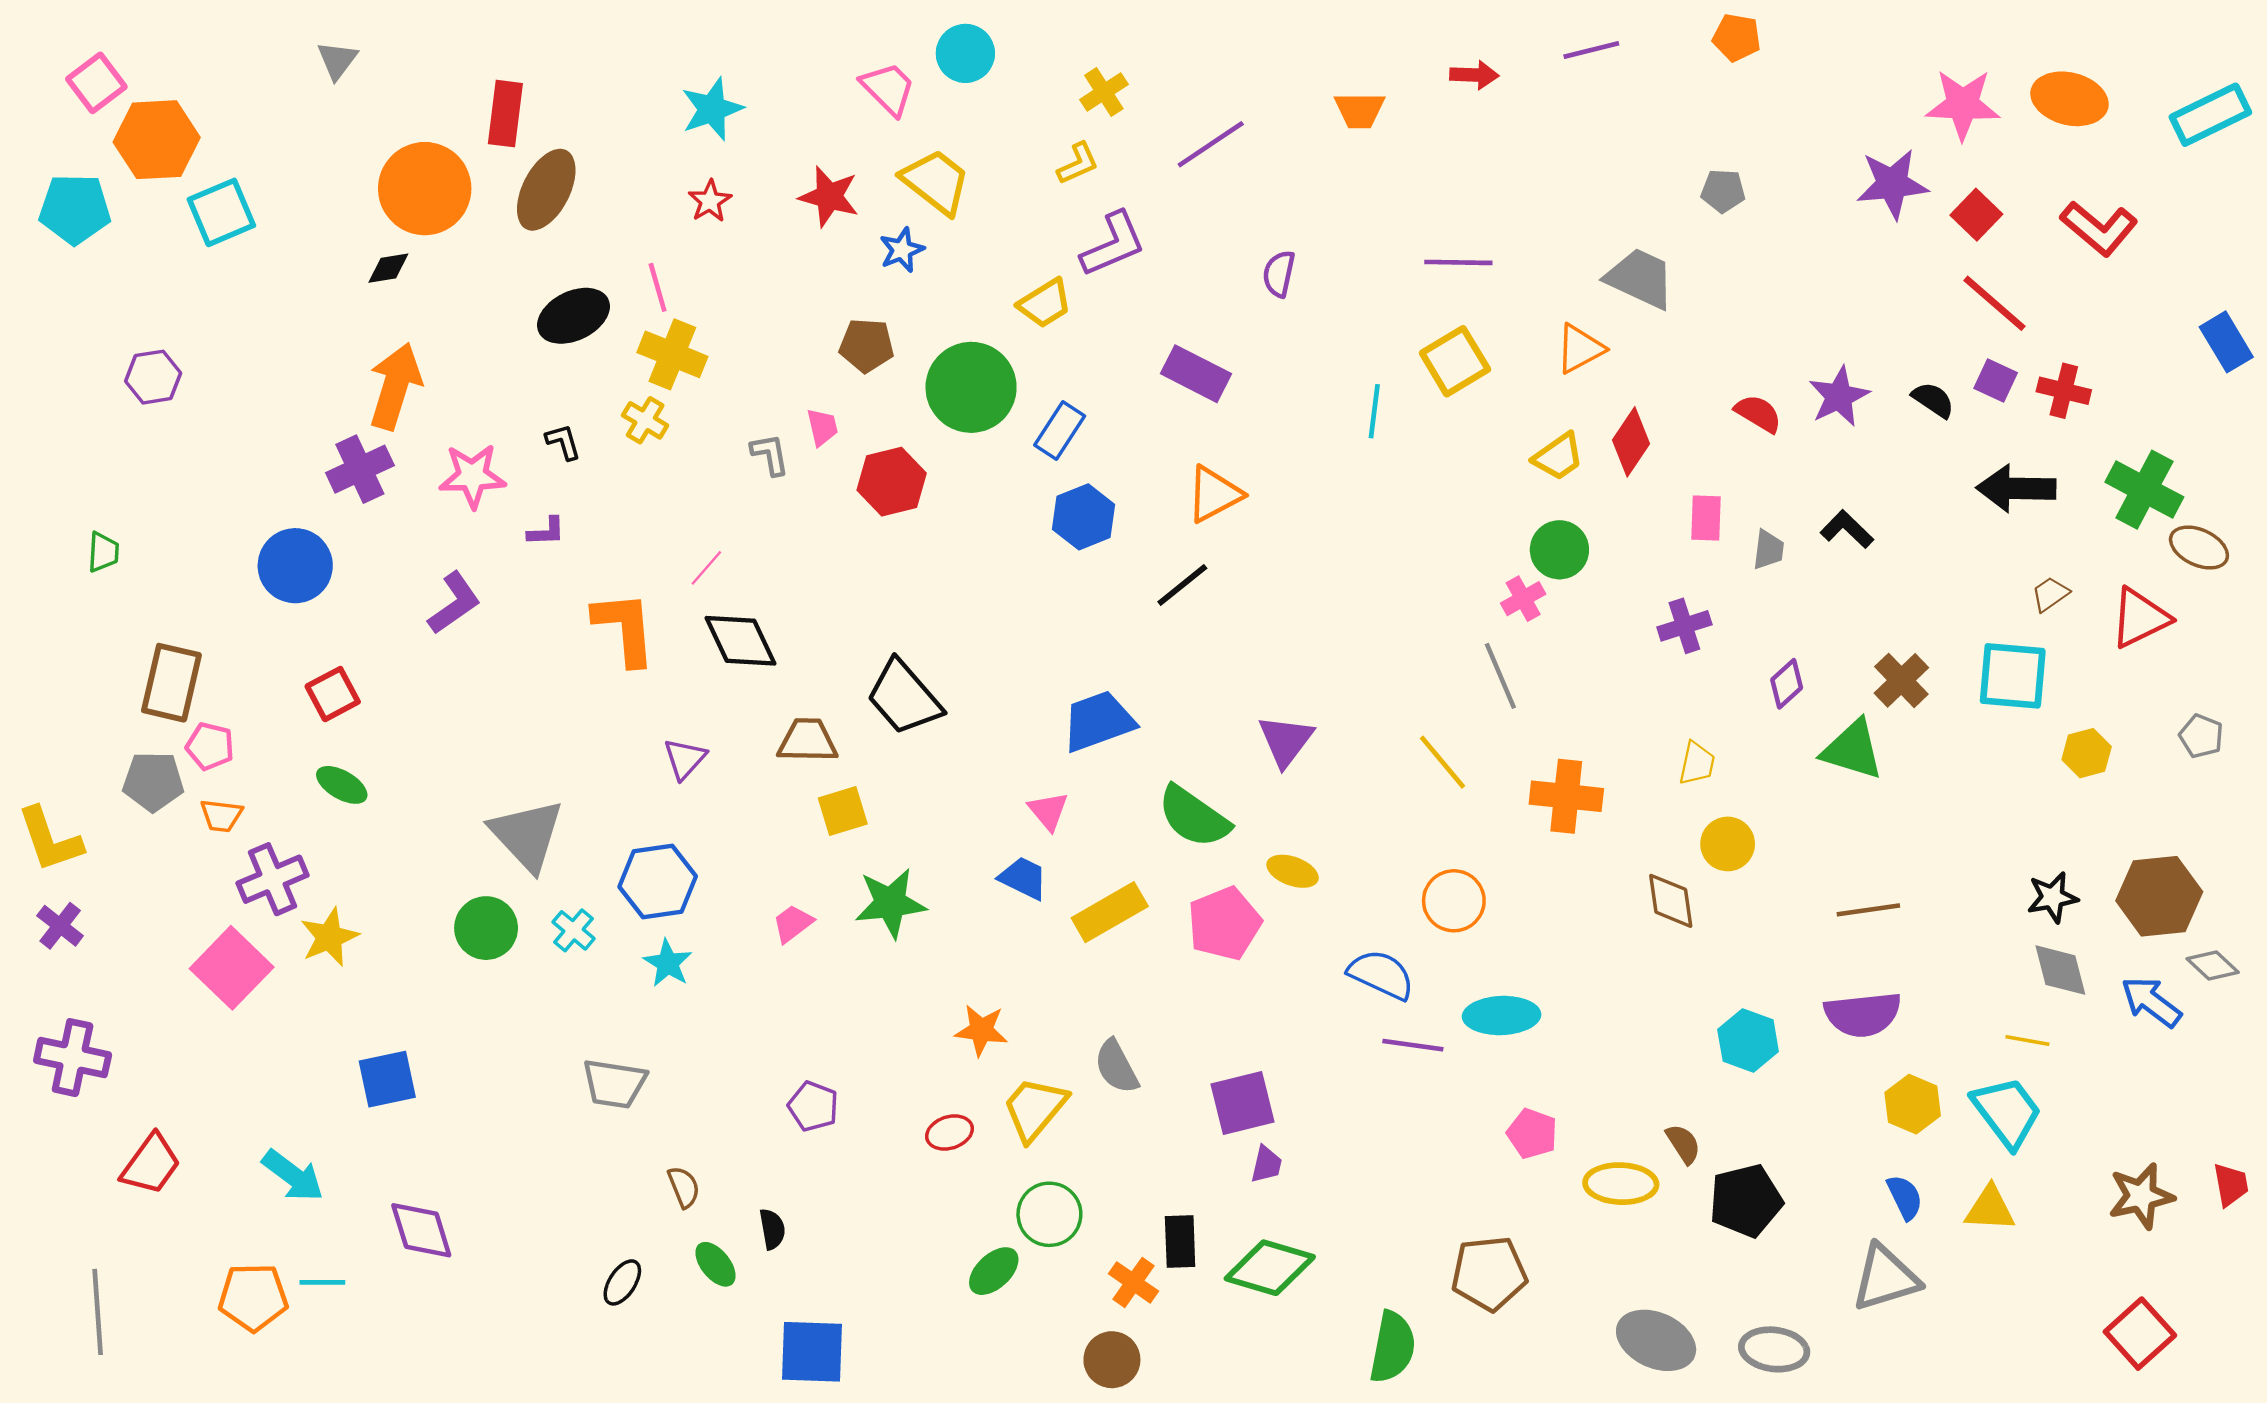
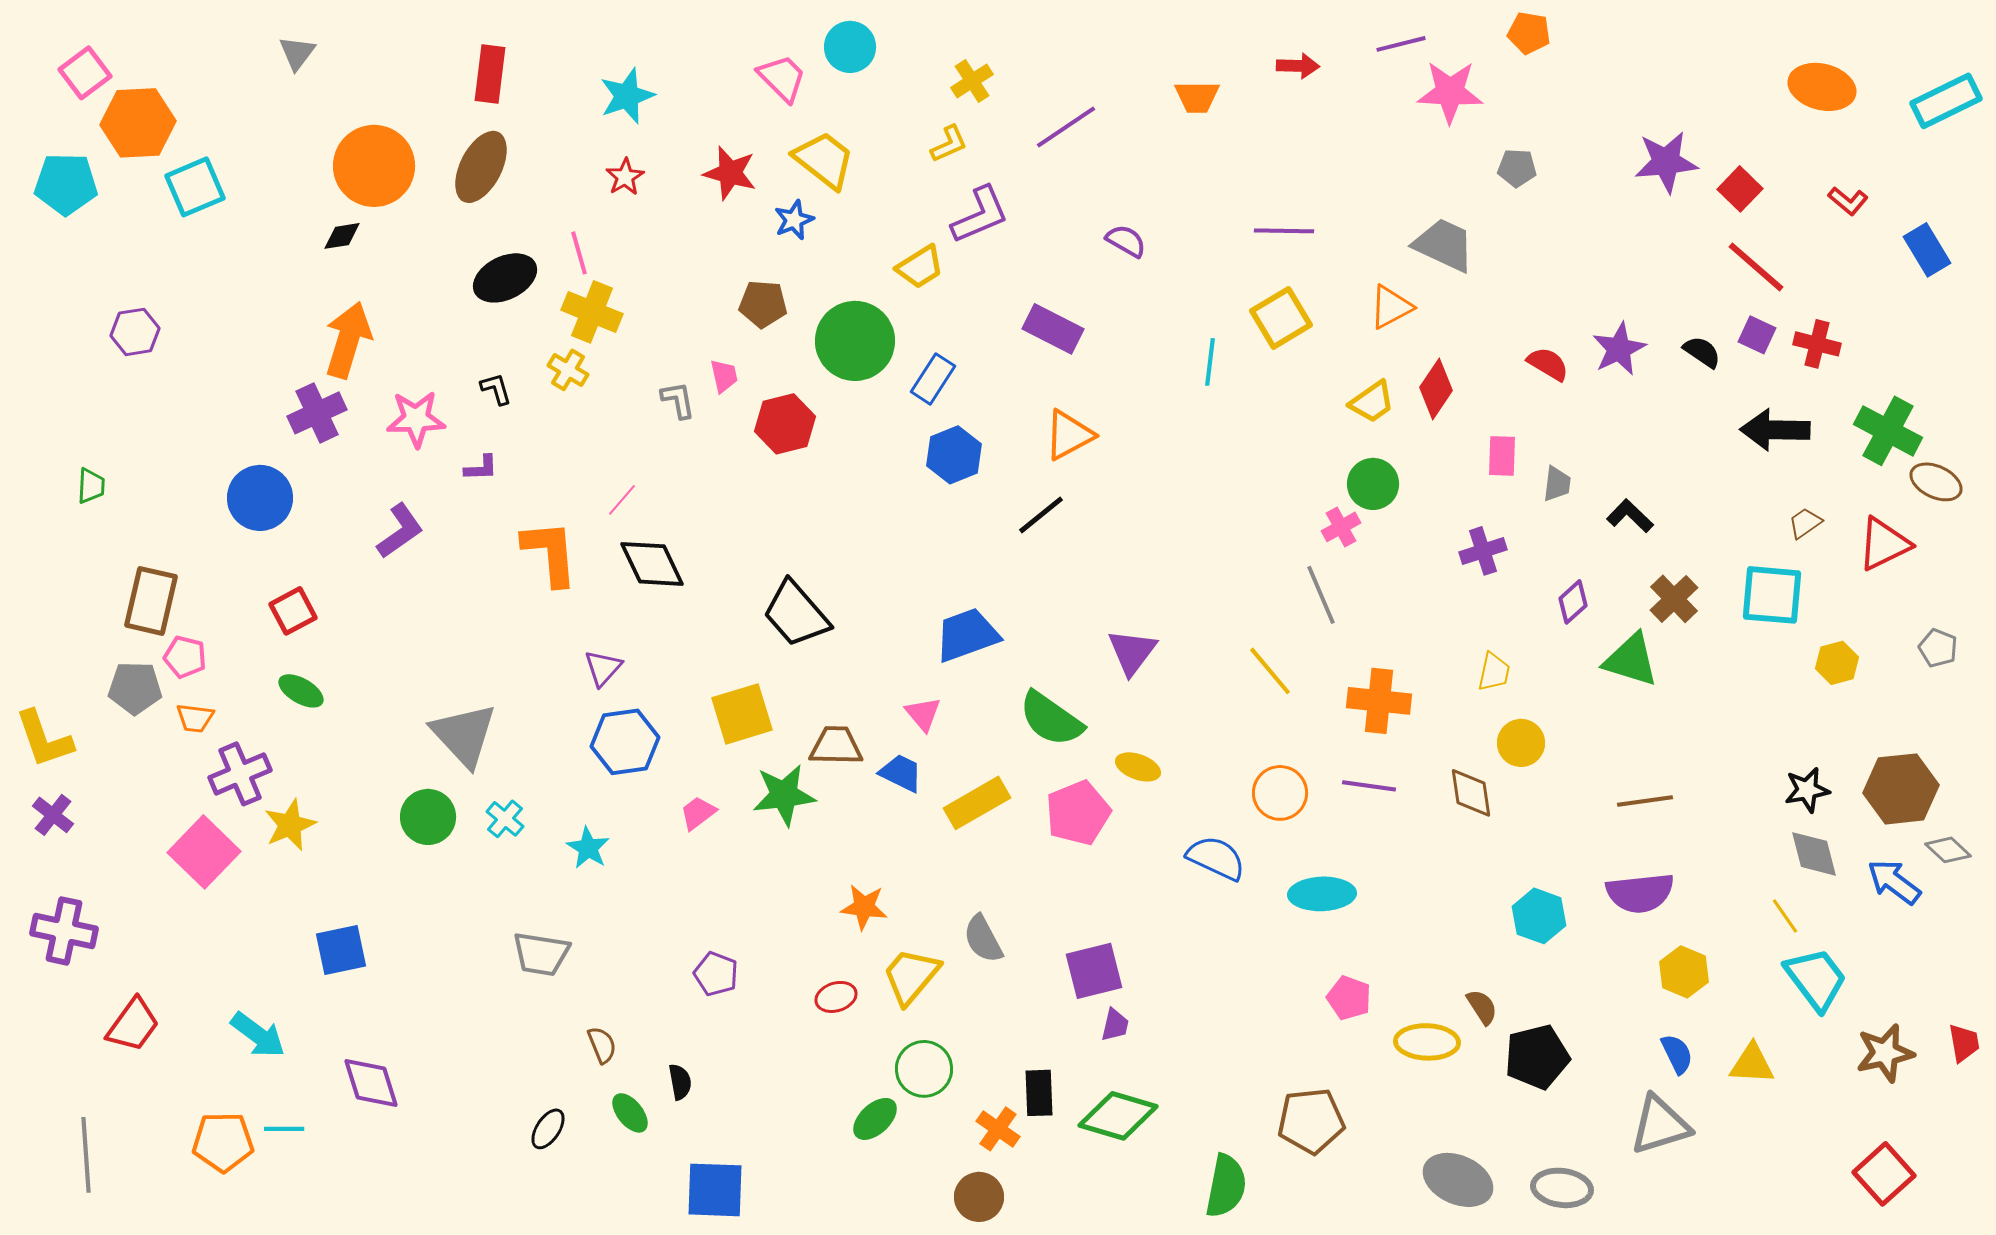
pink star: (1963, 105) -> (1450, 92), moved
red rectangle: (505, 114) -> (490, 74), moved
red L-shape: (2099, 228) -> (1848, 201), size x0.6
purple semicircle: (1279, 274) -> (1126, 241), turned 108
blue rectangle: (2226, 342) -> (1927, 250), moved
black L-shape: (1847, 529) -> (1630, 516), moved
brown trapezoid: (807, 741) -> (836, 746), moved
yellow square: (843, 811) -> (742, 714), size x1.4
blue hexagon: (658, 881) -> (625, 742), moved
yellow line: (2027, 1040) -> (1785, 916), turned 45
purple line: (1413, 1045) -> (1369, 786), moved
cyan trapezoid: (2007, 1112) -> (1816, 979), moved

